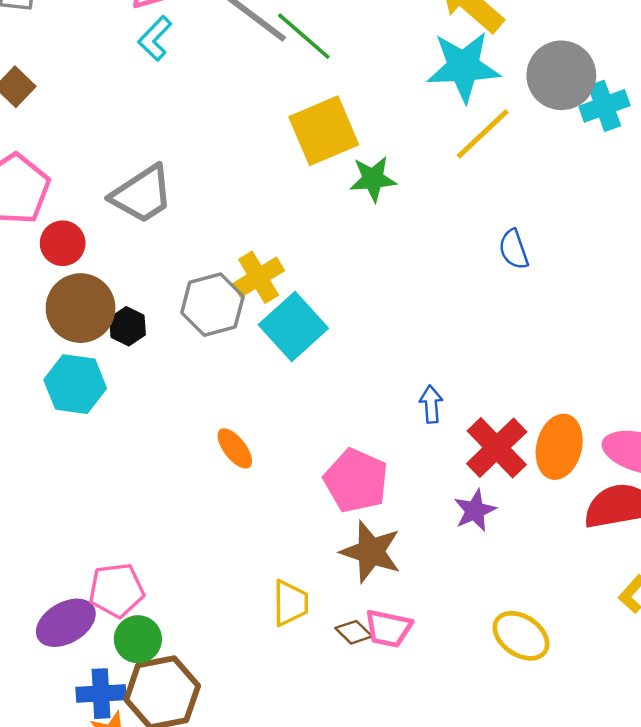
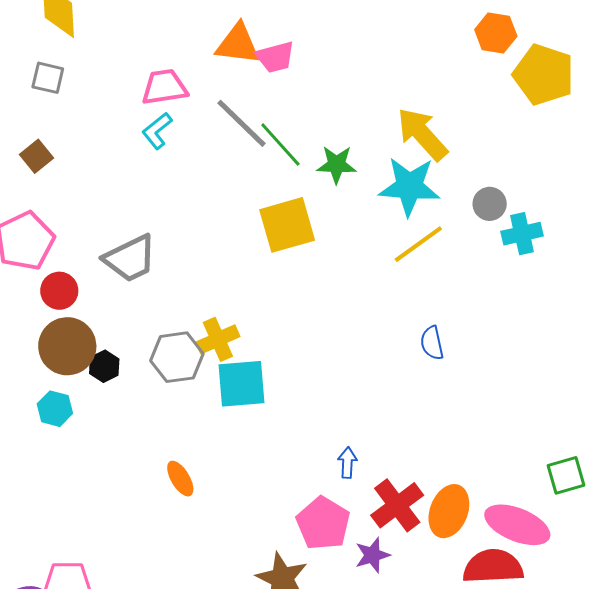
gray circle: (561, 75) -> (490, 204), size x0.6
green star: (373, 179) -> (336, 165), moved
cyan square: (293, 326) -> (241, 384), turned 30
cyan hexagon: (75, 384) -> (55, 409), size x0.7
pink pentagon: (356, 481) -> (323, 523), moved

